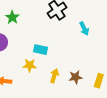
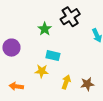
green star: (12, 17) -> (45, 29), moved

